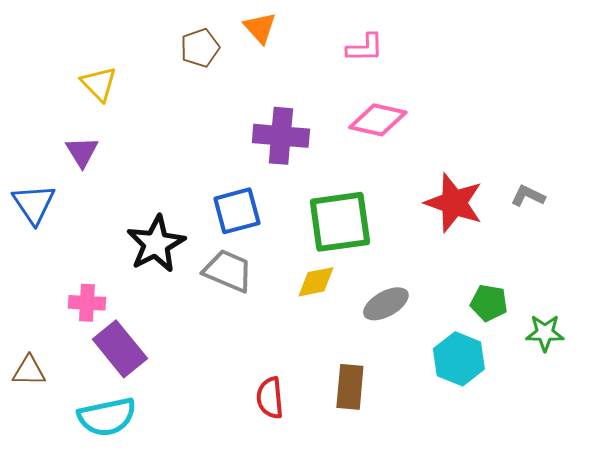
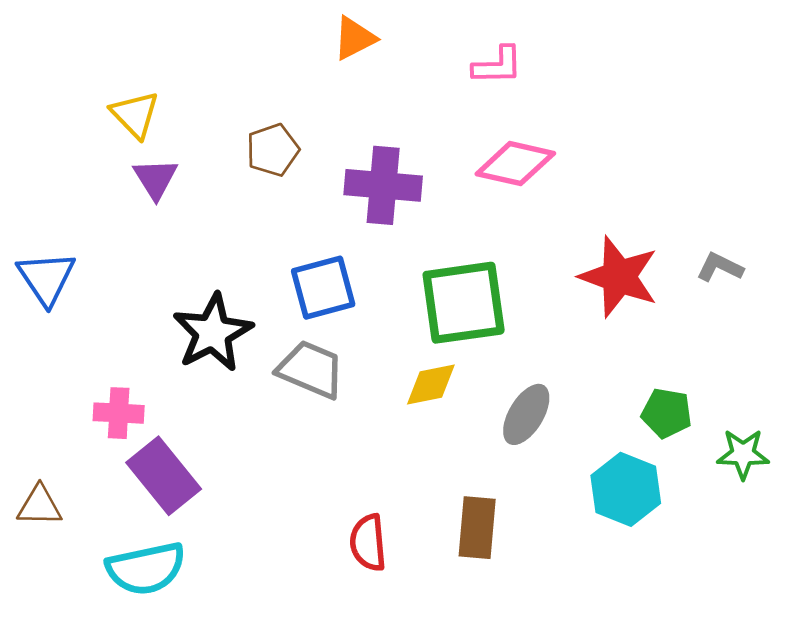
orange triangle: (260, 28) -> (354, 38), turned 45
brown pentagon: (200, 48) -> (273, 150), moved
purple triangle: (82, 152) -> (155, 179), moved
gray ellipse: (386, 304) -> (526, 414), turned -30

